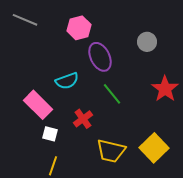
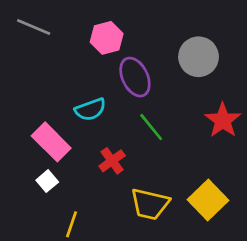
gray circle: (147, 42) -> (199, 57), size x1.5
white square: (50, 134) -> (47, 181), moved, turned 35

